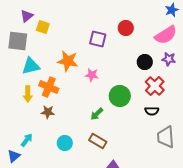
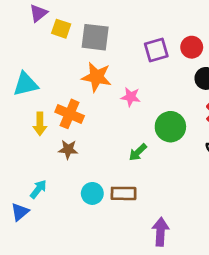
red circle: (126, 28) -> (192, 47), moved
purple square: (98, 39) -> (156, 50), moved, turned -30
gray square: (18, 41) -> (95, 37), moved
cyan triangle: (31, 66) -> (26, 84), moved
brown rectangle: (98, 141) -> (124, 193), moved, turned -30

